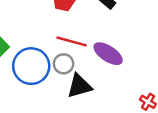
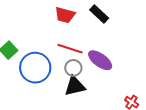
gray circle: (64, 64) -> (73, 68), moved

